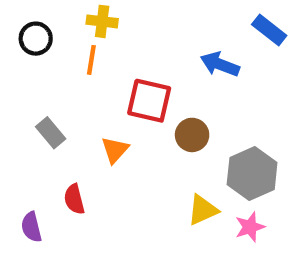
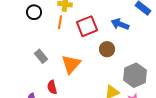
red square: (149, 101) -> (87, 26), moved, turned -35
brown circle: (192, 135) -> (107, 49), moved
orange triangle: (115, 150) -> (71, 64), size x1.5

